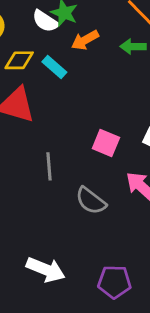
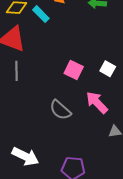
gray line: (49, 166) -> (17, 71), moved

